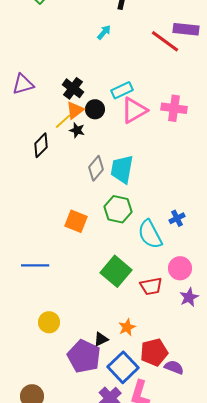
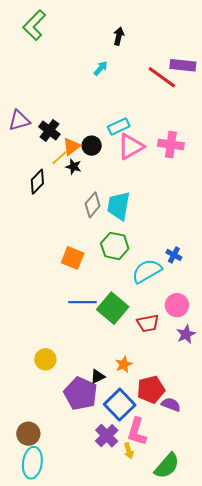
black cross: (73, 88) -> (49, 130), moved
blue cross: (177, 218) -> (174, 255), turned -35
cyan semicircle: (150, 234) -> (147, 271), turned 88
blue line: (35, 265) -> (83, 302), moved

